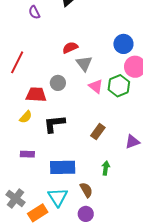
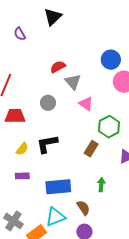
green hexagon: (119, 86) -> (109, 127), moved
red trapezoid: (36, 95) -> (15, 116), moved
yellow semicircle: (26, 117) -> (22, 149), moved
cyan triangle: (58, 197) -> (55, 217), turned 45

